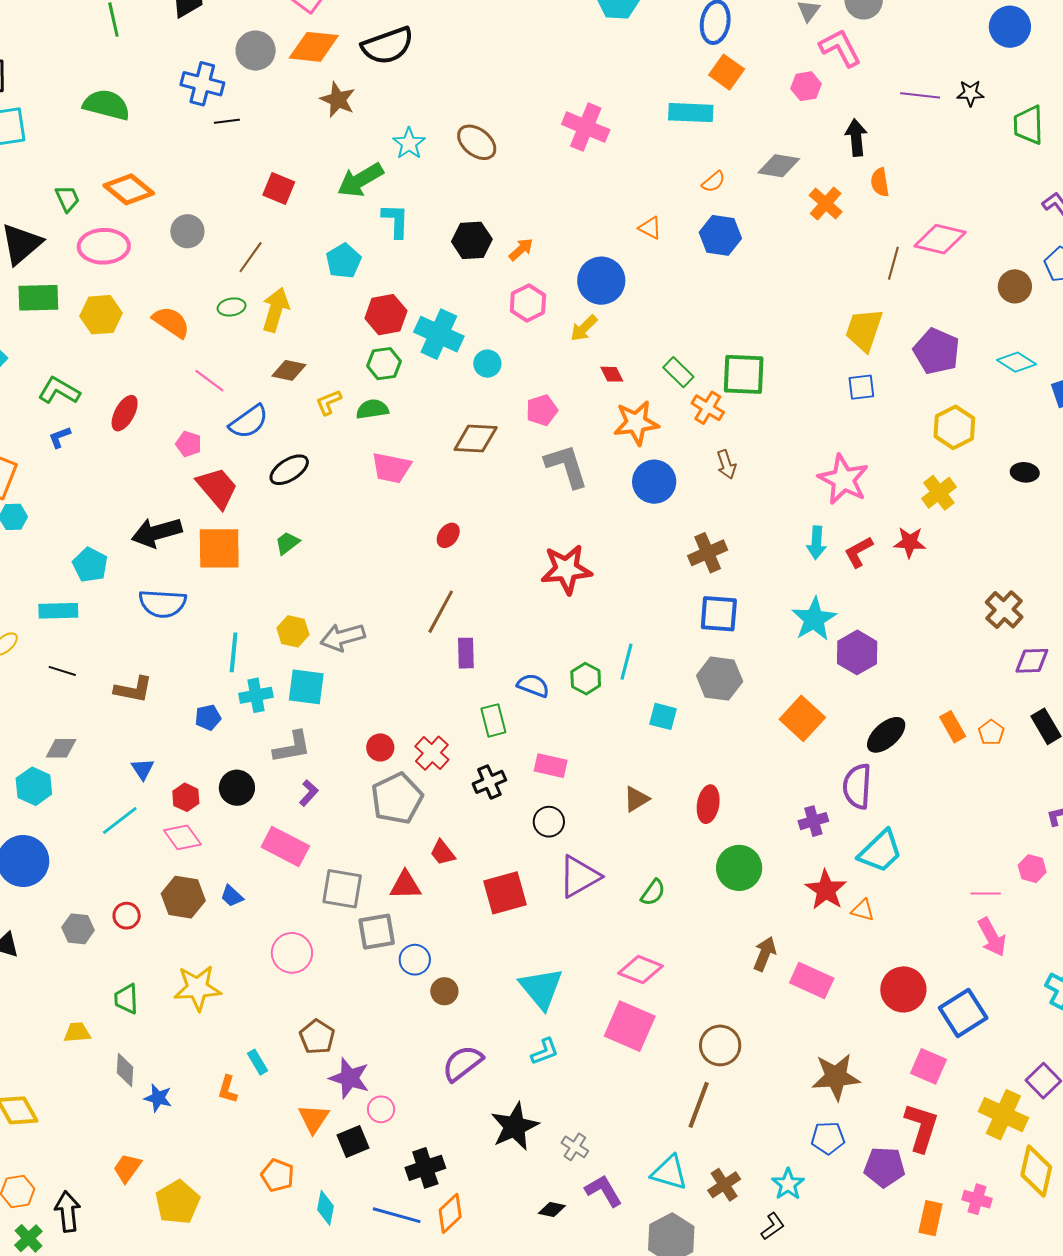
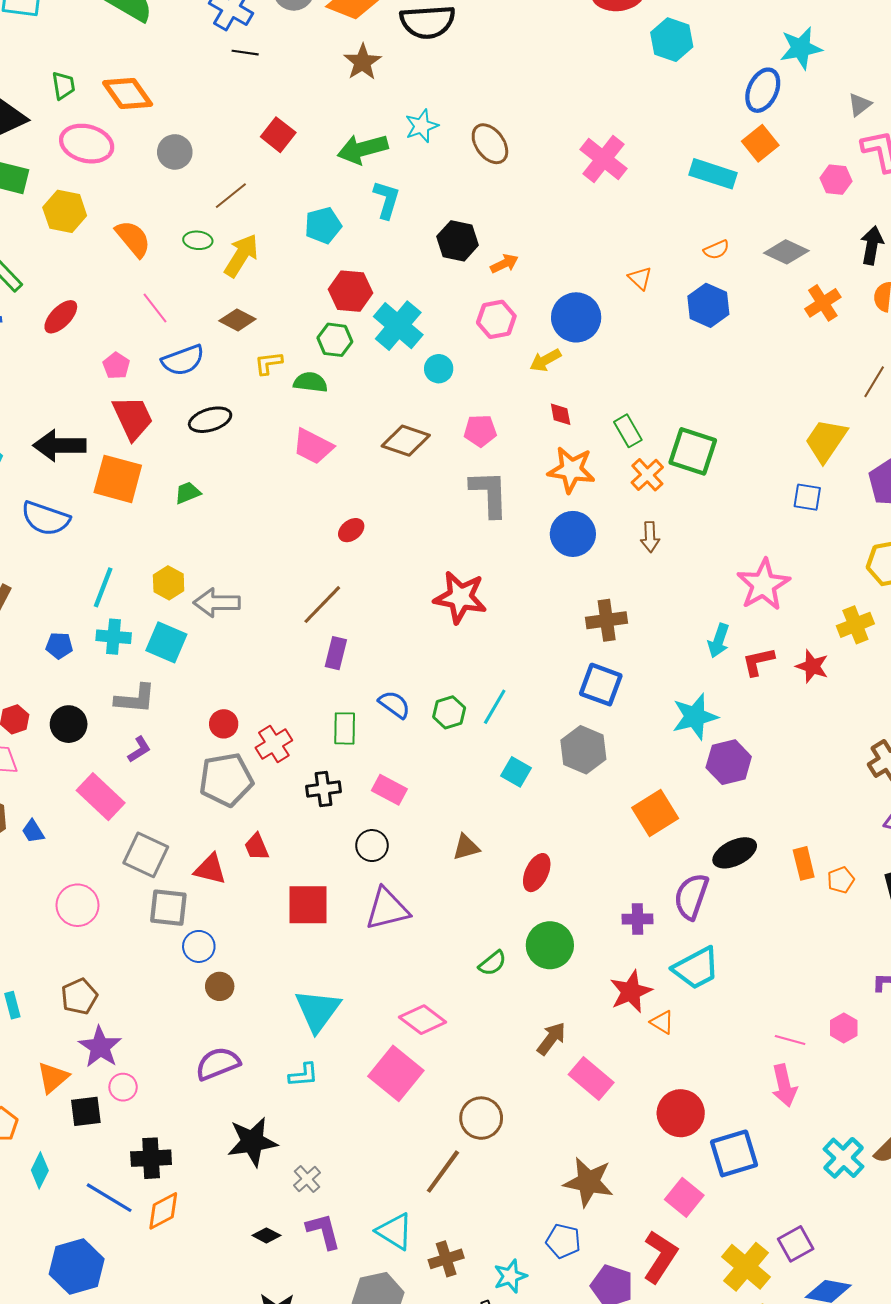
green semicircle: (653, 892) -> (492, 963), moved

